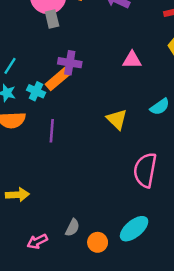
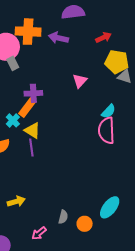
pink triangle: (132, 60) -> (80, 81), turned -35
cyan cross: (36, 91) -> (13, 120), turned 32
yellow triangle: (117, 119) -> (32, 130), moved
pink semicircle: (145, 170) -> (107, 130), moved

